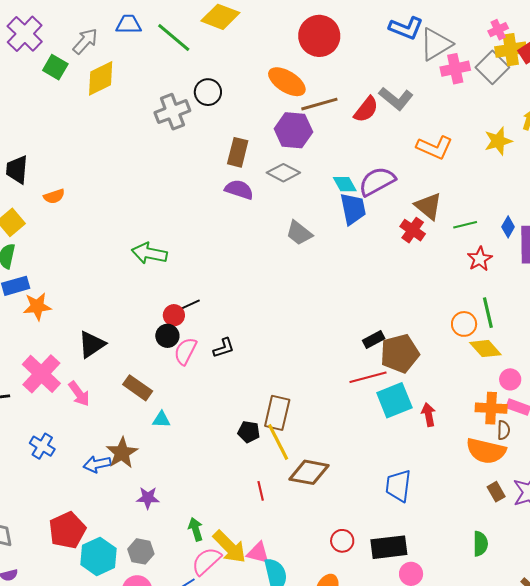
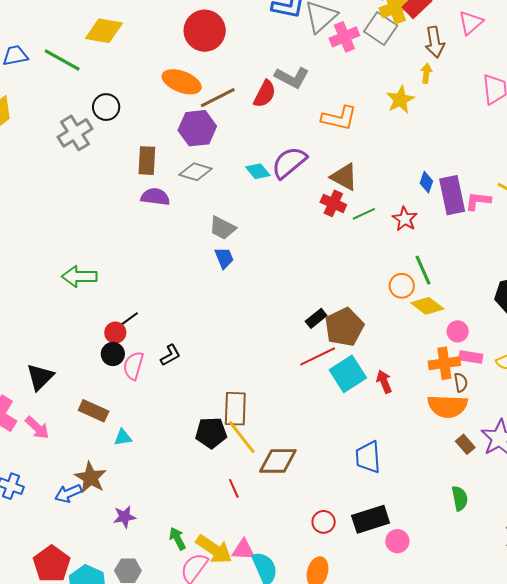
blue trapezoid: (353, 209) -> (224, 258), moved, size x0.7
green line: (465, 225) -> (364, 214), moved
black pentagon: (249, 432) -> (211, 433), size x1.4

